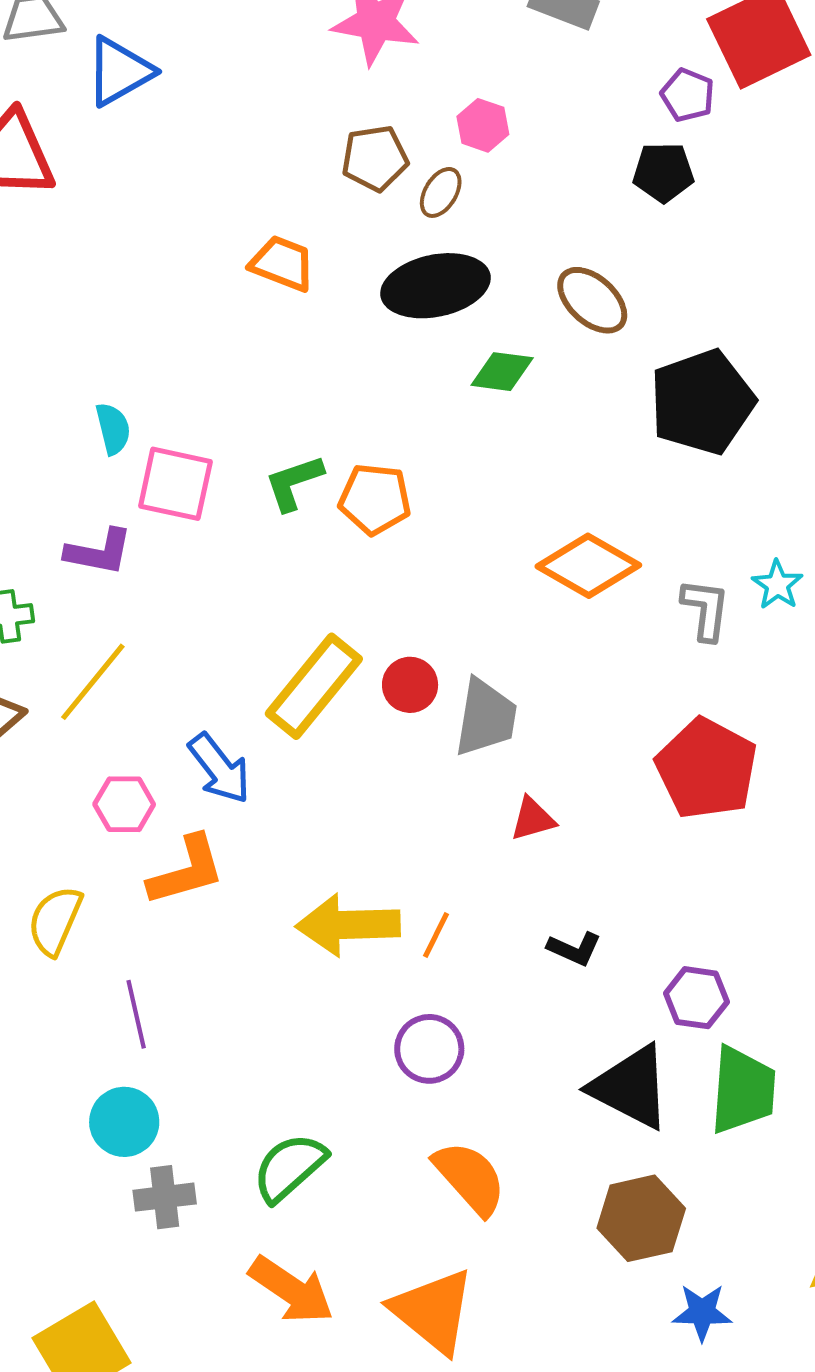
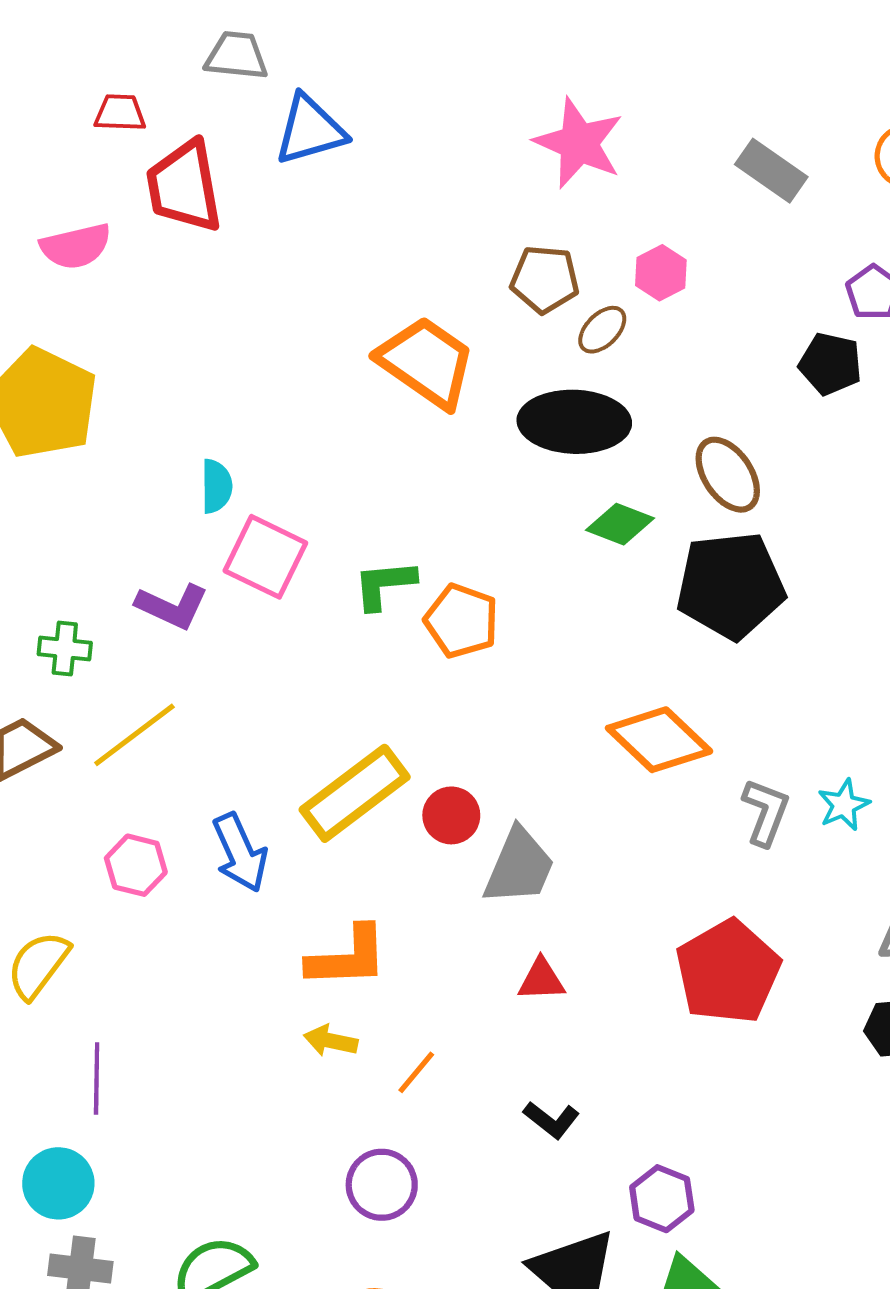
orange trapezoid: (282, 263) -> (426, 362), size x1.5
black pentagon: (702, 402) -> (731, 585), moved
orange L-shape: (186, 871) -> (348, 957), moved
yellow arrow: (348, 925) -> (331, 1041), size x0.5

